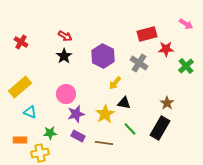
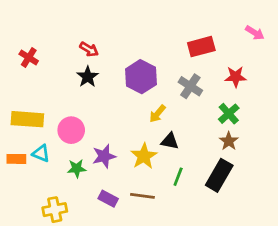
red star: (166, 49) -> (236, 77), moved
green cross: (186, 66) -> (229, 114), moved
yellow rectangle: (20, 87) -> (27, 119), turned 45
pink circle: (66, 94) -> (71, 130), moved
green line: (130, 129) -> (178, 177), turned 64
green star: (50, 133) -> (77, 168), moved
purple rectangle: (78, 136) -> (108, 199), moved
orange rectangle: (20, 140) -> (16, 159), moved

